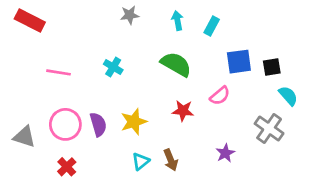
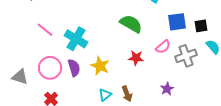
cyan cross: (113, 67) -> (76, 39), moved, size x1.6
pink line: (59, 72) -> (45, 30), turned 30
yellow star: (134, 122) -> (100, 66), turned -30
gray cross: (269, 129) -> (186, 56), moved, turned 35

